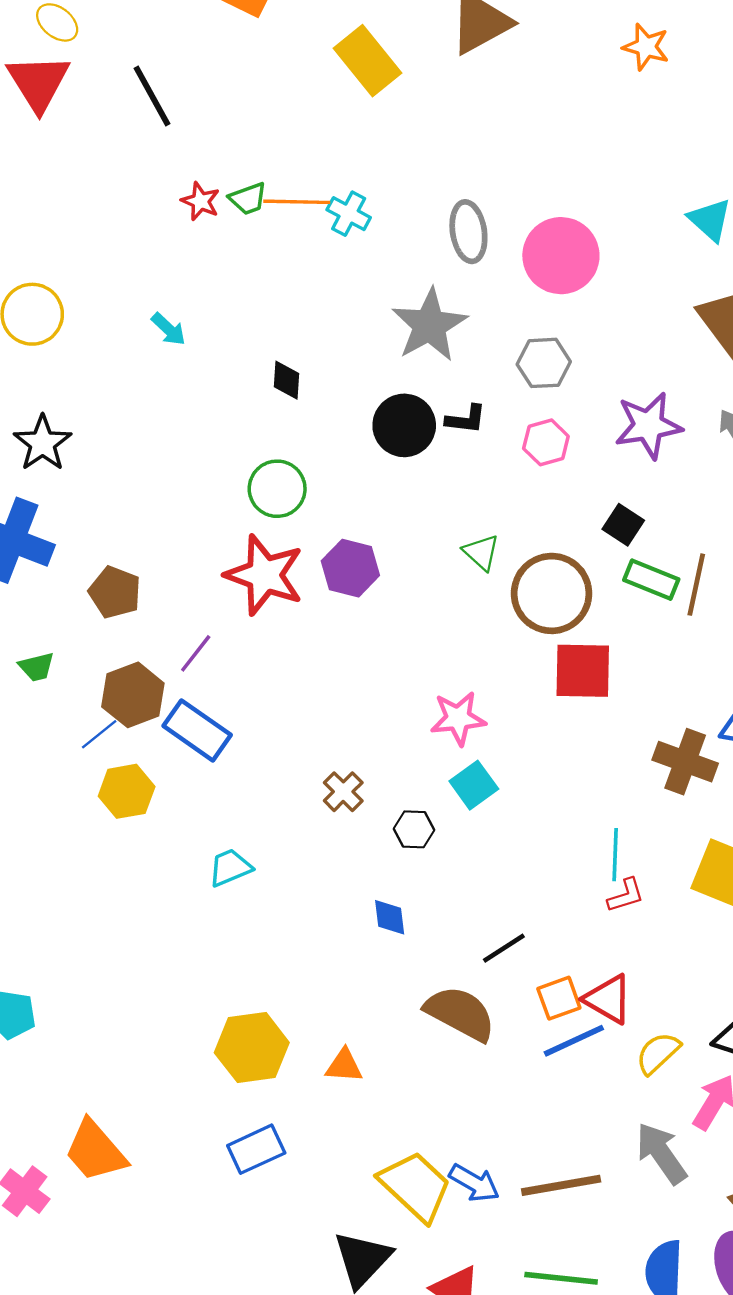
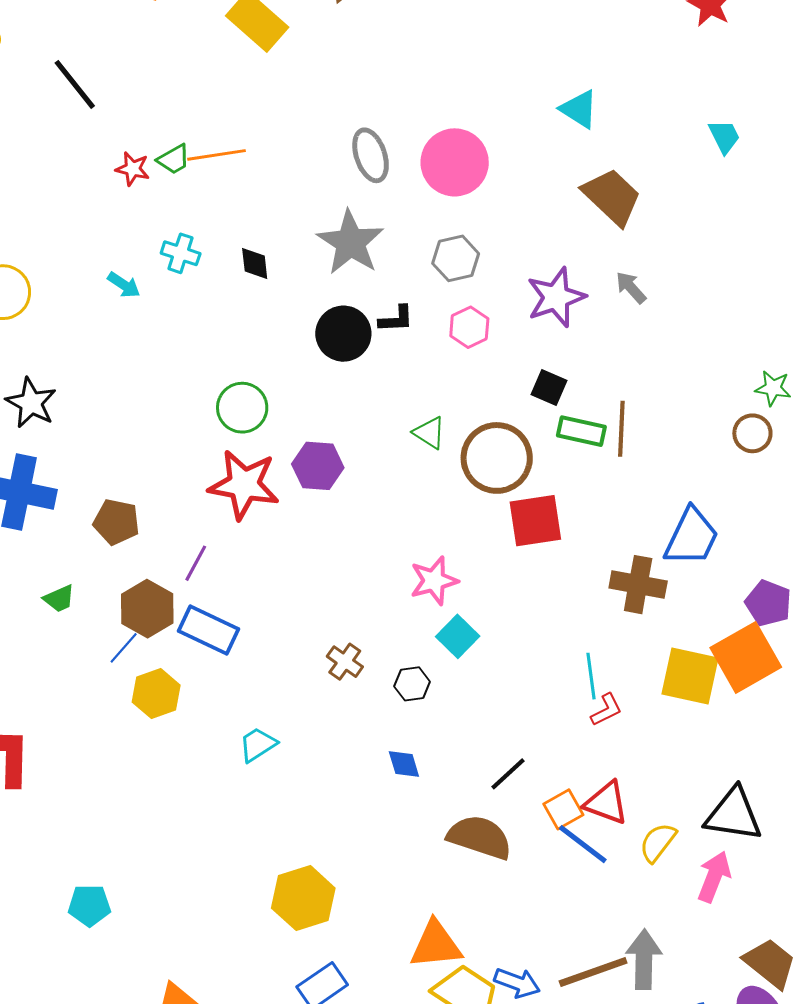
cyan cross: (349, 214) -> (181, 253), moved
black diamond: (286, 380) -> (255, 264), moved
blue line: (574, 1041) -> (583, 844), turned 72
orange triangle: (344, 1066) -> (436, 945), moved, size x1.6
gray arrow: (661, 1153) -> (644, 959), moved, turned 46

